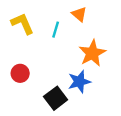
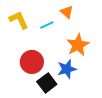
cyan line: (56, 30) -> (47, 25), turned 48
red circle: (20, 73) -> (32, 62), moved, size x1.5

